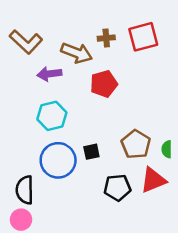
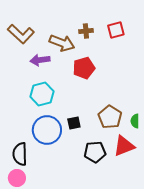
red square: (143, 37) -> (116, 30), size x0.7

